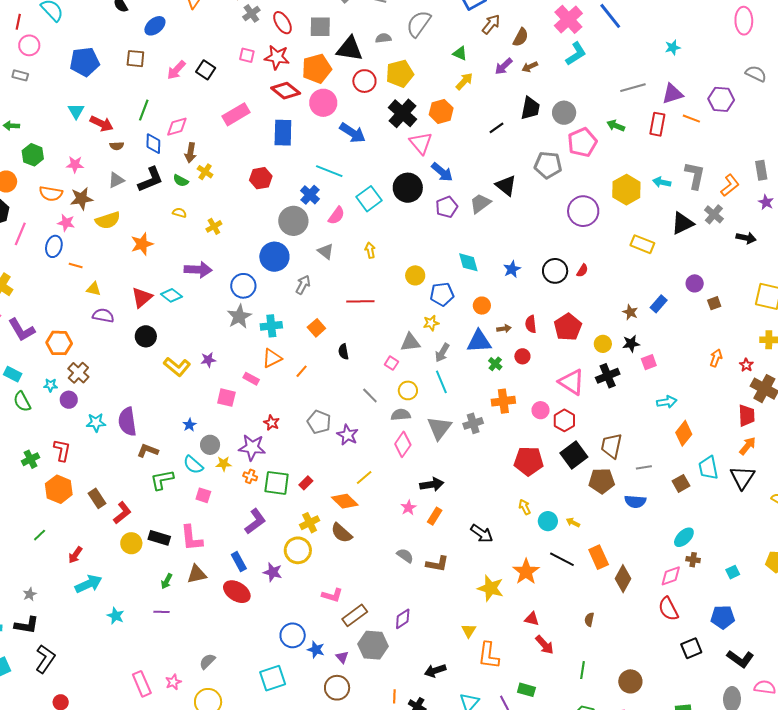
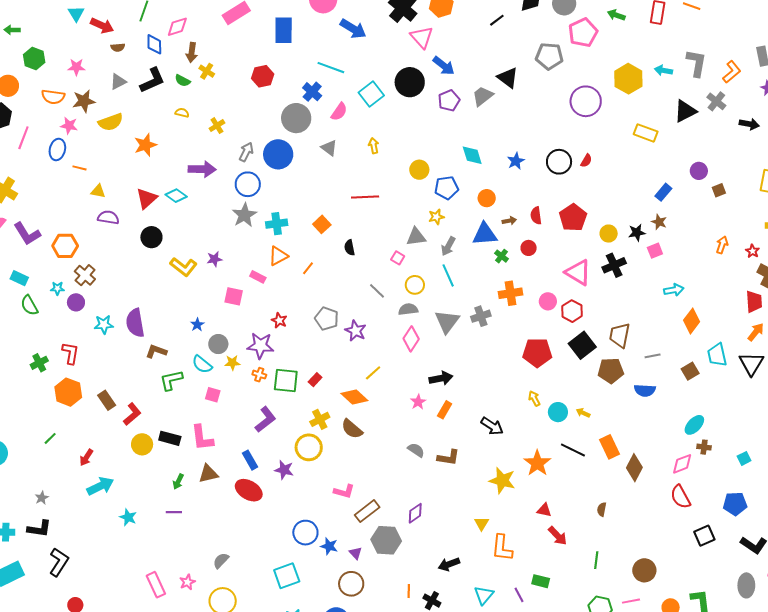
gray arrow: (303, 285) -> (246, 152), moved
brown star: (630, 312) -> (659, 222), moved

